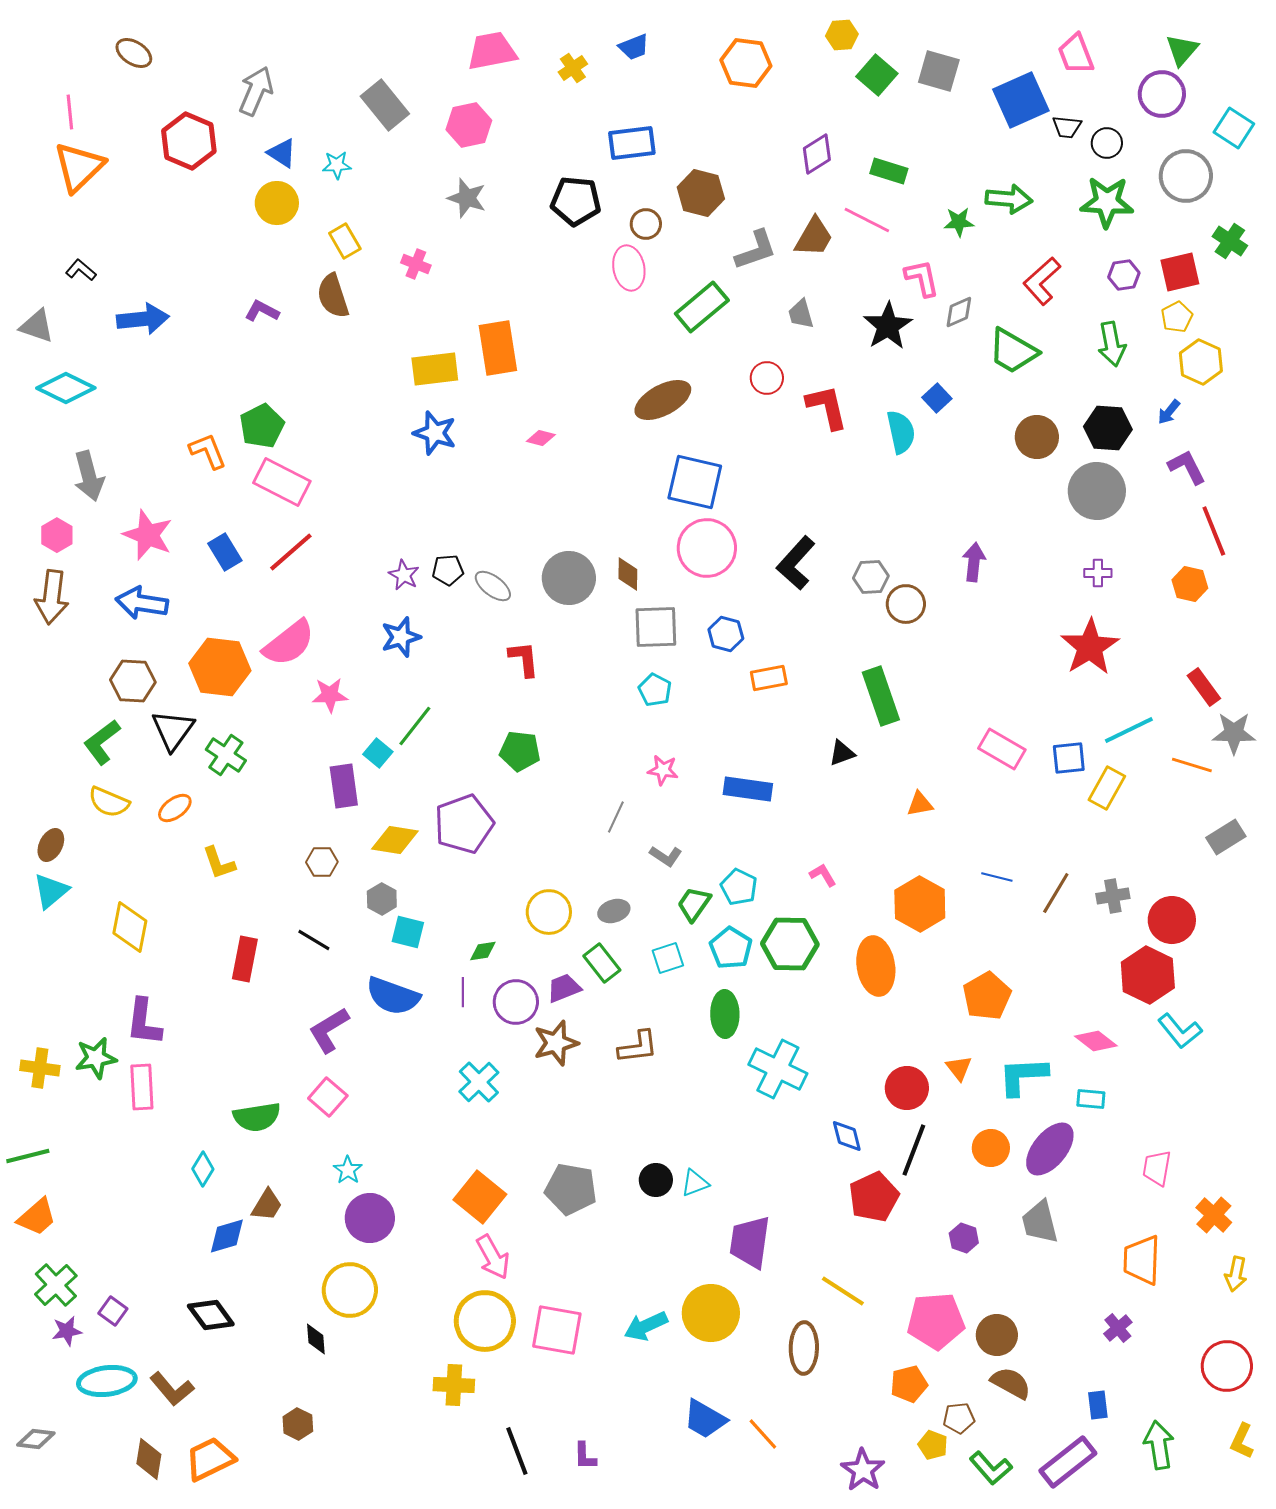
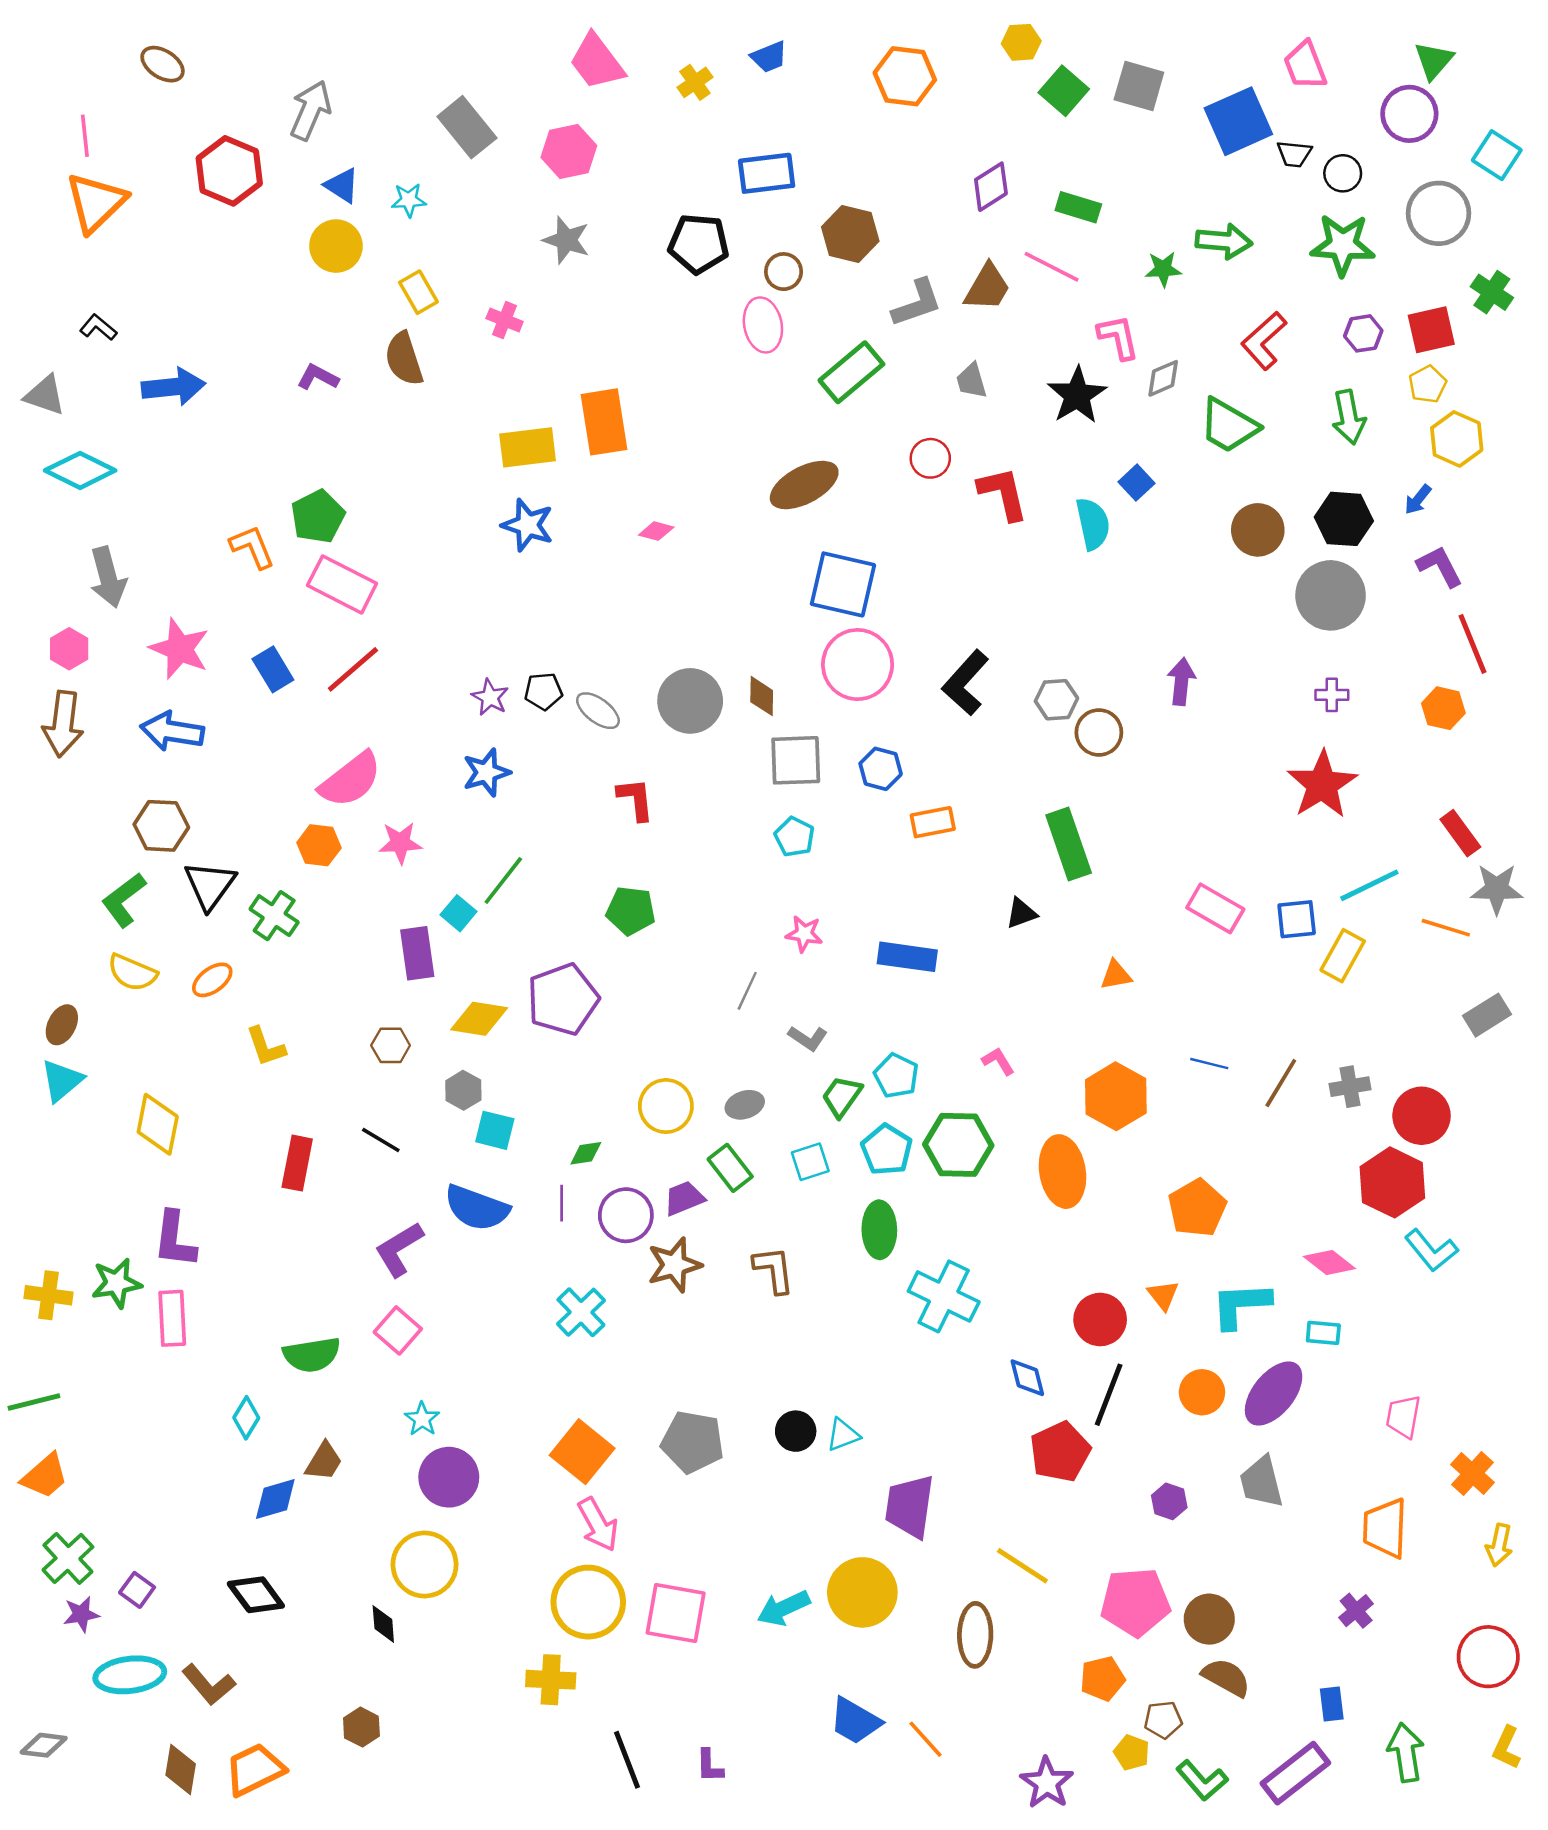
pink trapezoid: (492, 51) -> (597, 62), turned -116
orange hexagon: (220, 667) -> (319, 845), moved, size x0.6
brown L-shape: (638, 1047) -> (774, 1270), turned -90

